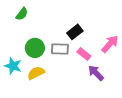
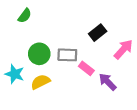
black rectangle: (75, 32) -> (98, 33), moved
pink rectangle: (84, 54) -> (86, 68), moved

